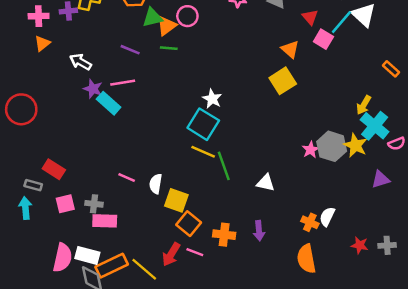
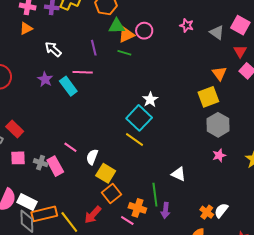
purple line: (130, 50) -> (94, 48), turned 42
purple star: (93, 89) -> (45, 79), moved
gray hexagon: (332, 146) -> (218, 125), moved
green line: (224, 166) -> (155, 195), moved
pink rectangle: (105, 221) -> (55, 166), moved, turned 48
pink line: (195, 252) -> (127, 220), moved

